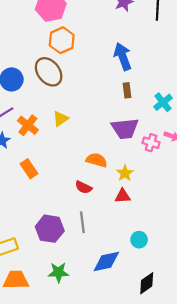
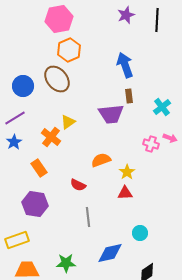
orange cross: (28, 125) -> (51, 137), moved
purple trapezoid: (125, 128) -> (111, 114), moved
orange semicircle: (97, 160) -> (101, 160), turned -36
red semicircle: (83, 187) -> (78, 185), moved
purple hexagon: (50, 229) -> (35, 204), moved

